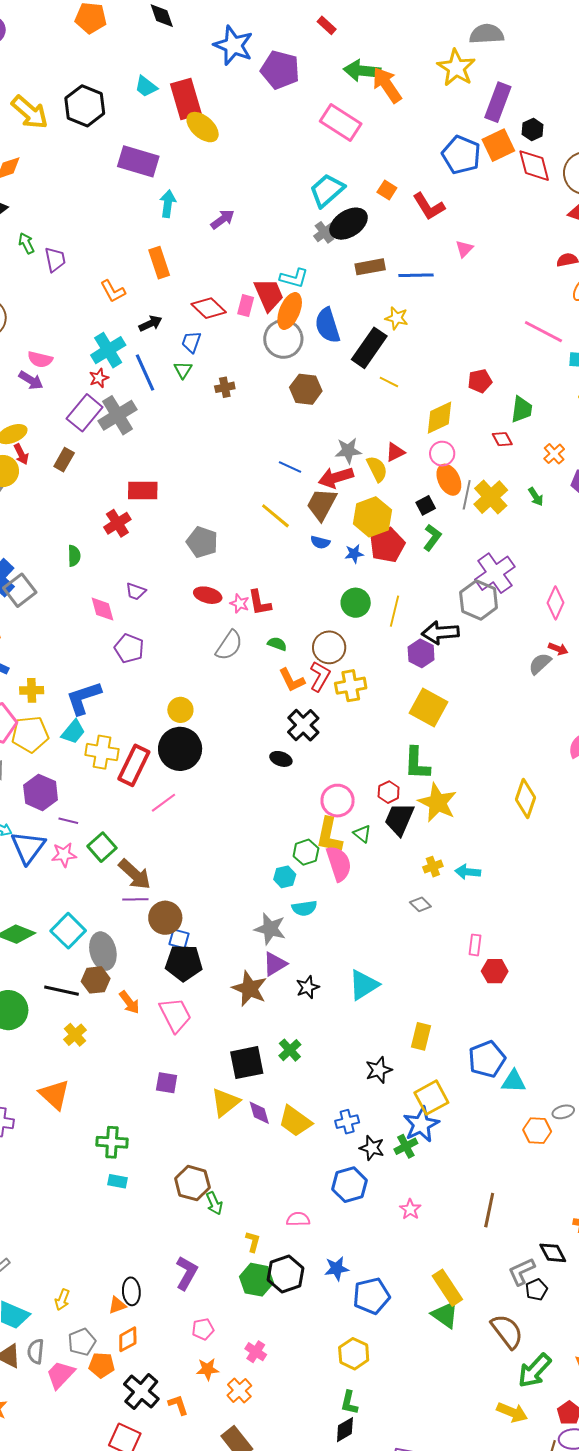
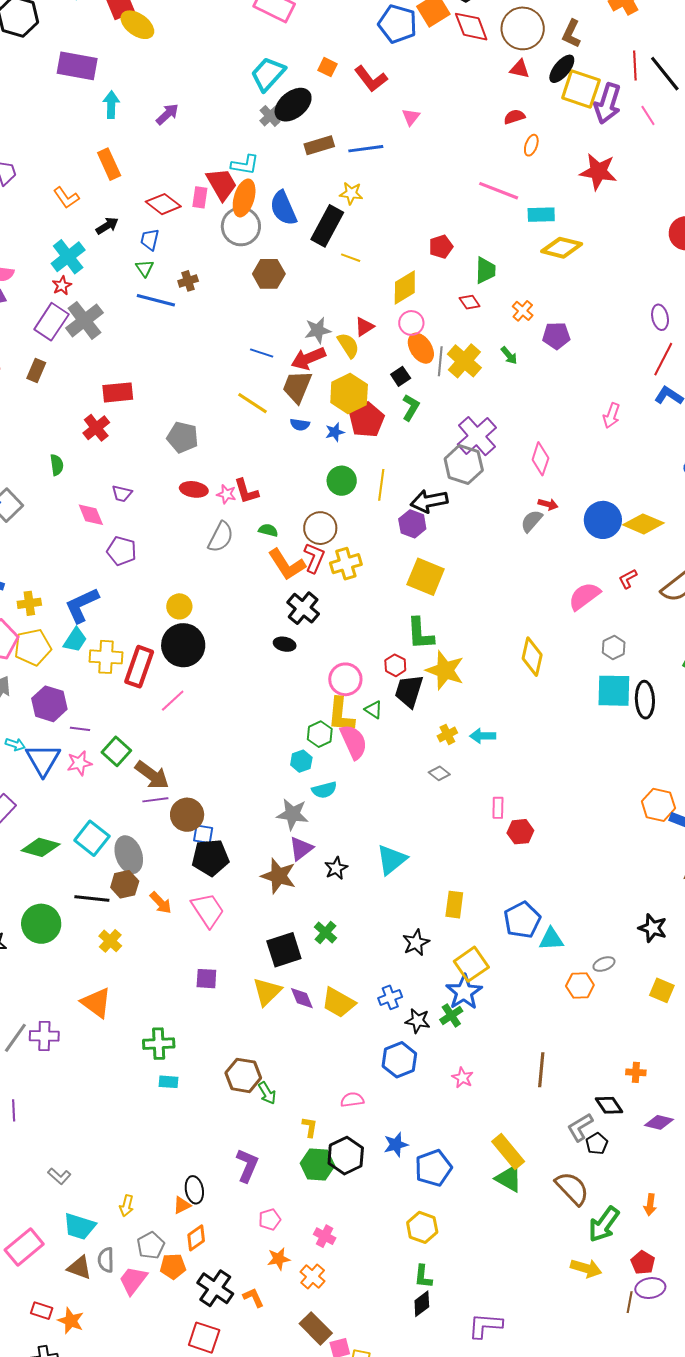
blue line: (145, 372) -> (156, 300), moved, turned -45
orange L-shape: (292, 680) -> (287, 565), size x1.4

